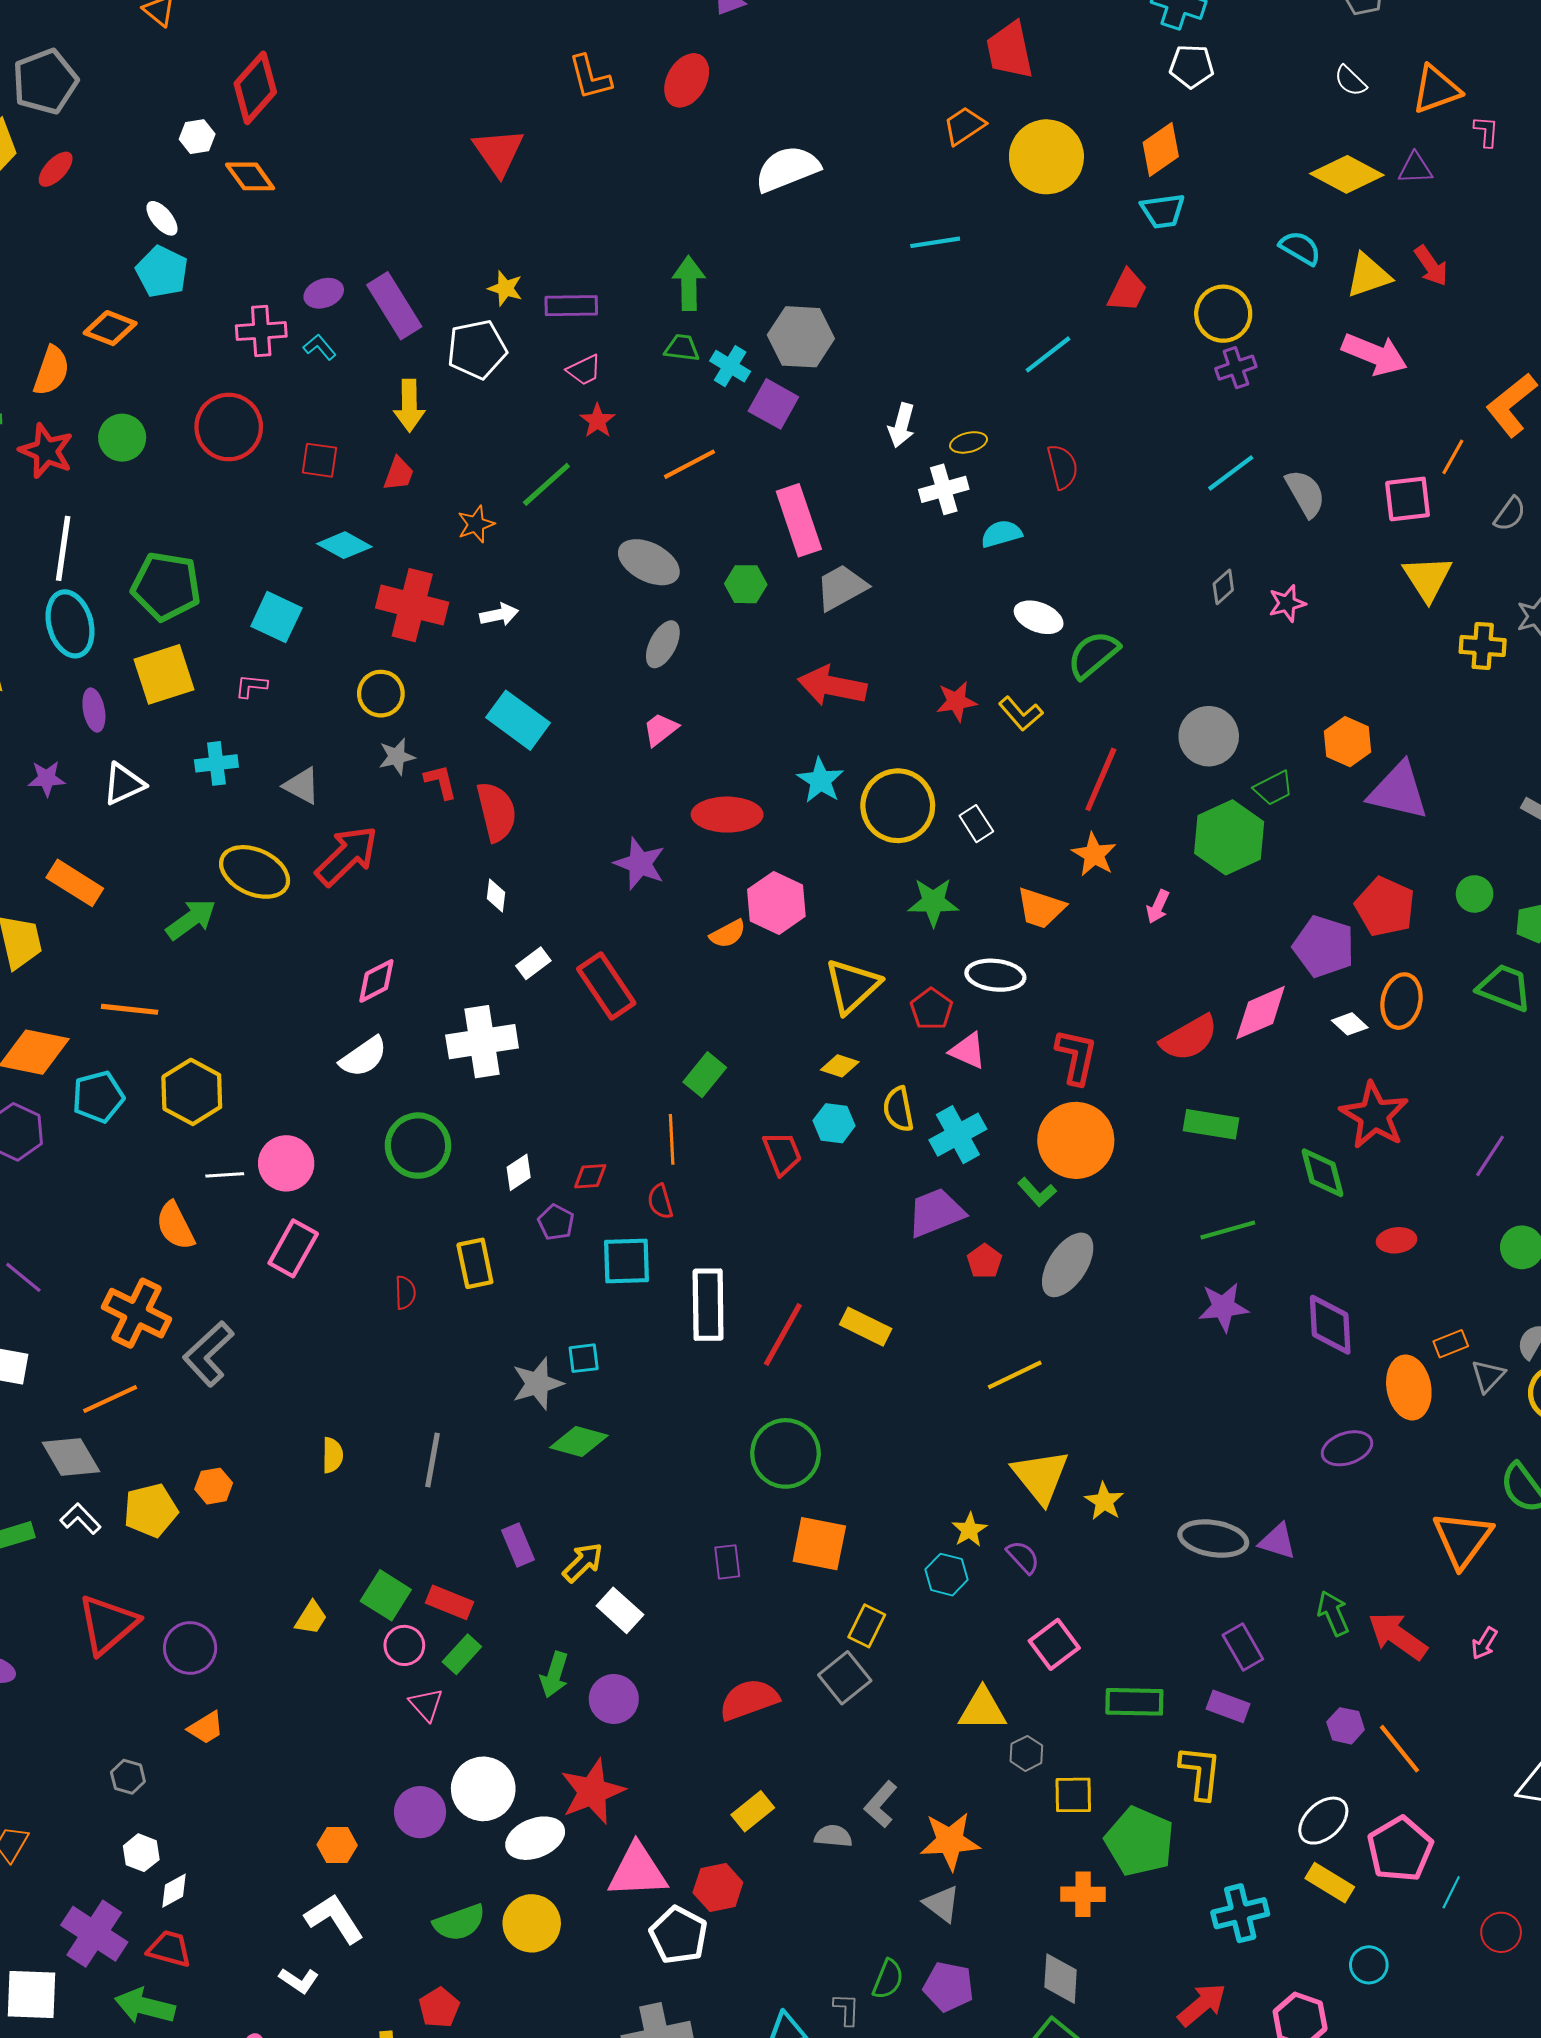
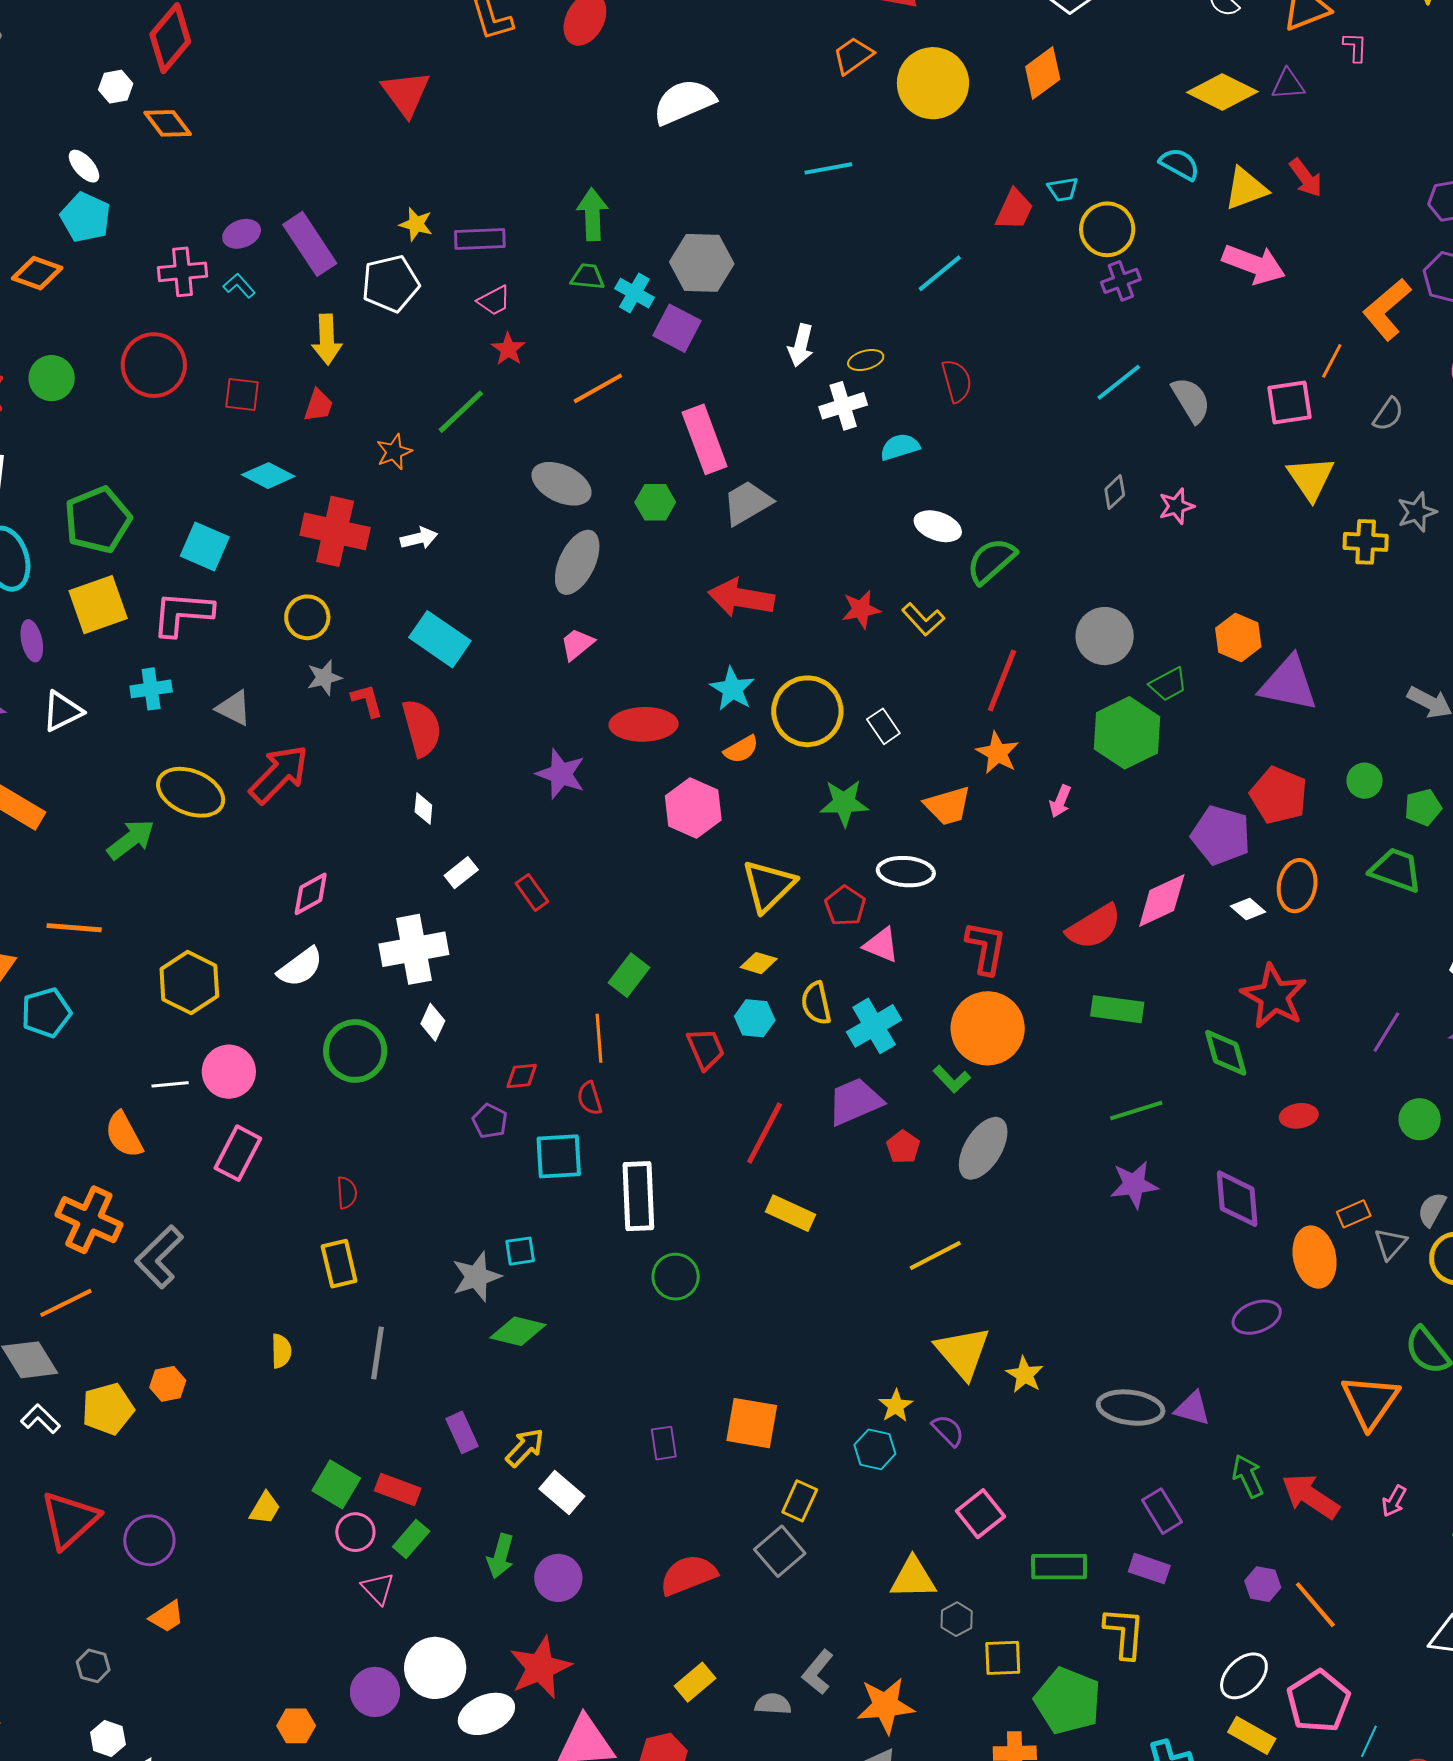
cyan trapezoid: (1163, 211) -> (1063, 189), moved, size x0.7
green pentagon: (166, 586) -> (98, 520), turned -30
gray ellipse: (663, 644) -> (577, 562), size x1.4
pink L-shape: (251, 686) -> (182, 614), size x2.0
orange trapezoid: (1041, 908) -> (948, 806), turned -33
orange semicircle: (728, 934) -> (741, 749), moved
red rectangle: (606, 986) -> (532, 892), size x0.6
yellow hexagon: (192, 1092) -> (189, 982), moved
white diamond: (519, 1172) -> (433, 1022), moved, turned -30
yellow rectangle: (475, 1263) -> (339, 1264), moved
red line: (783, 1334) -> (765, 1133), moved
green circle: (786, 1453) -> (676, 1277), moved, size x0.7

